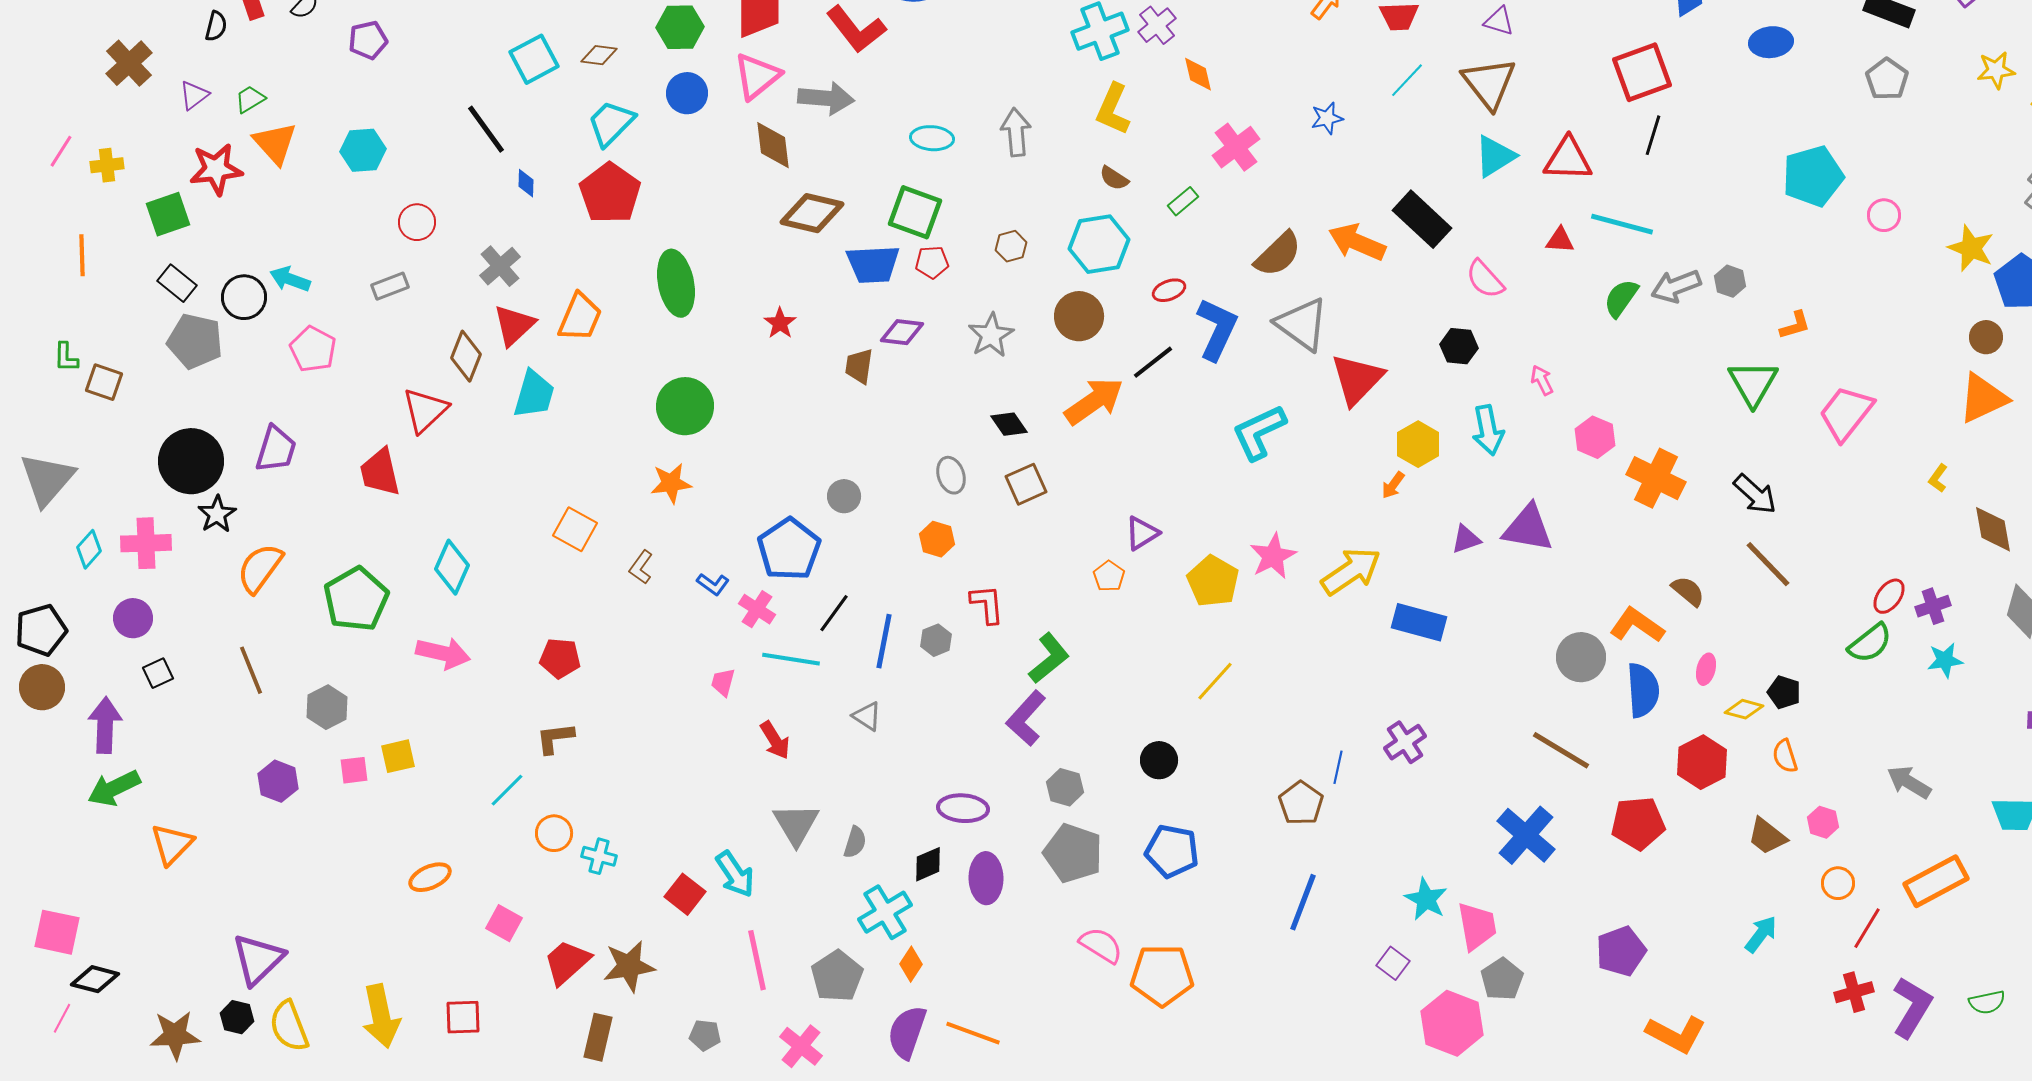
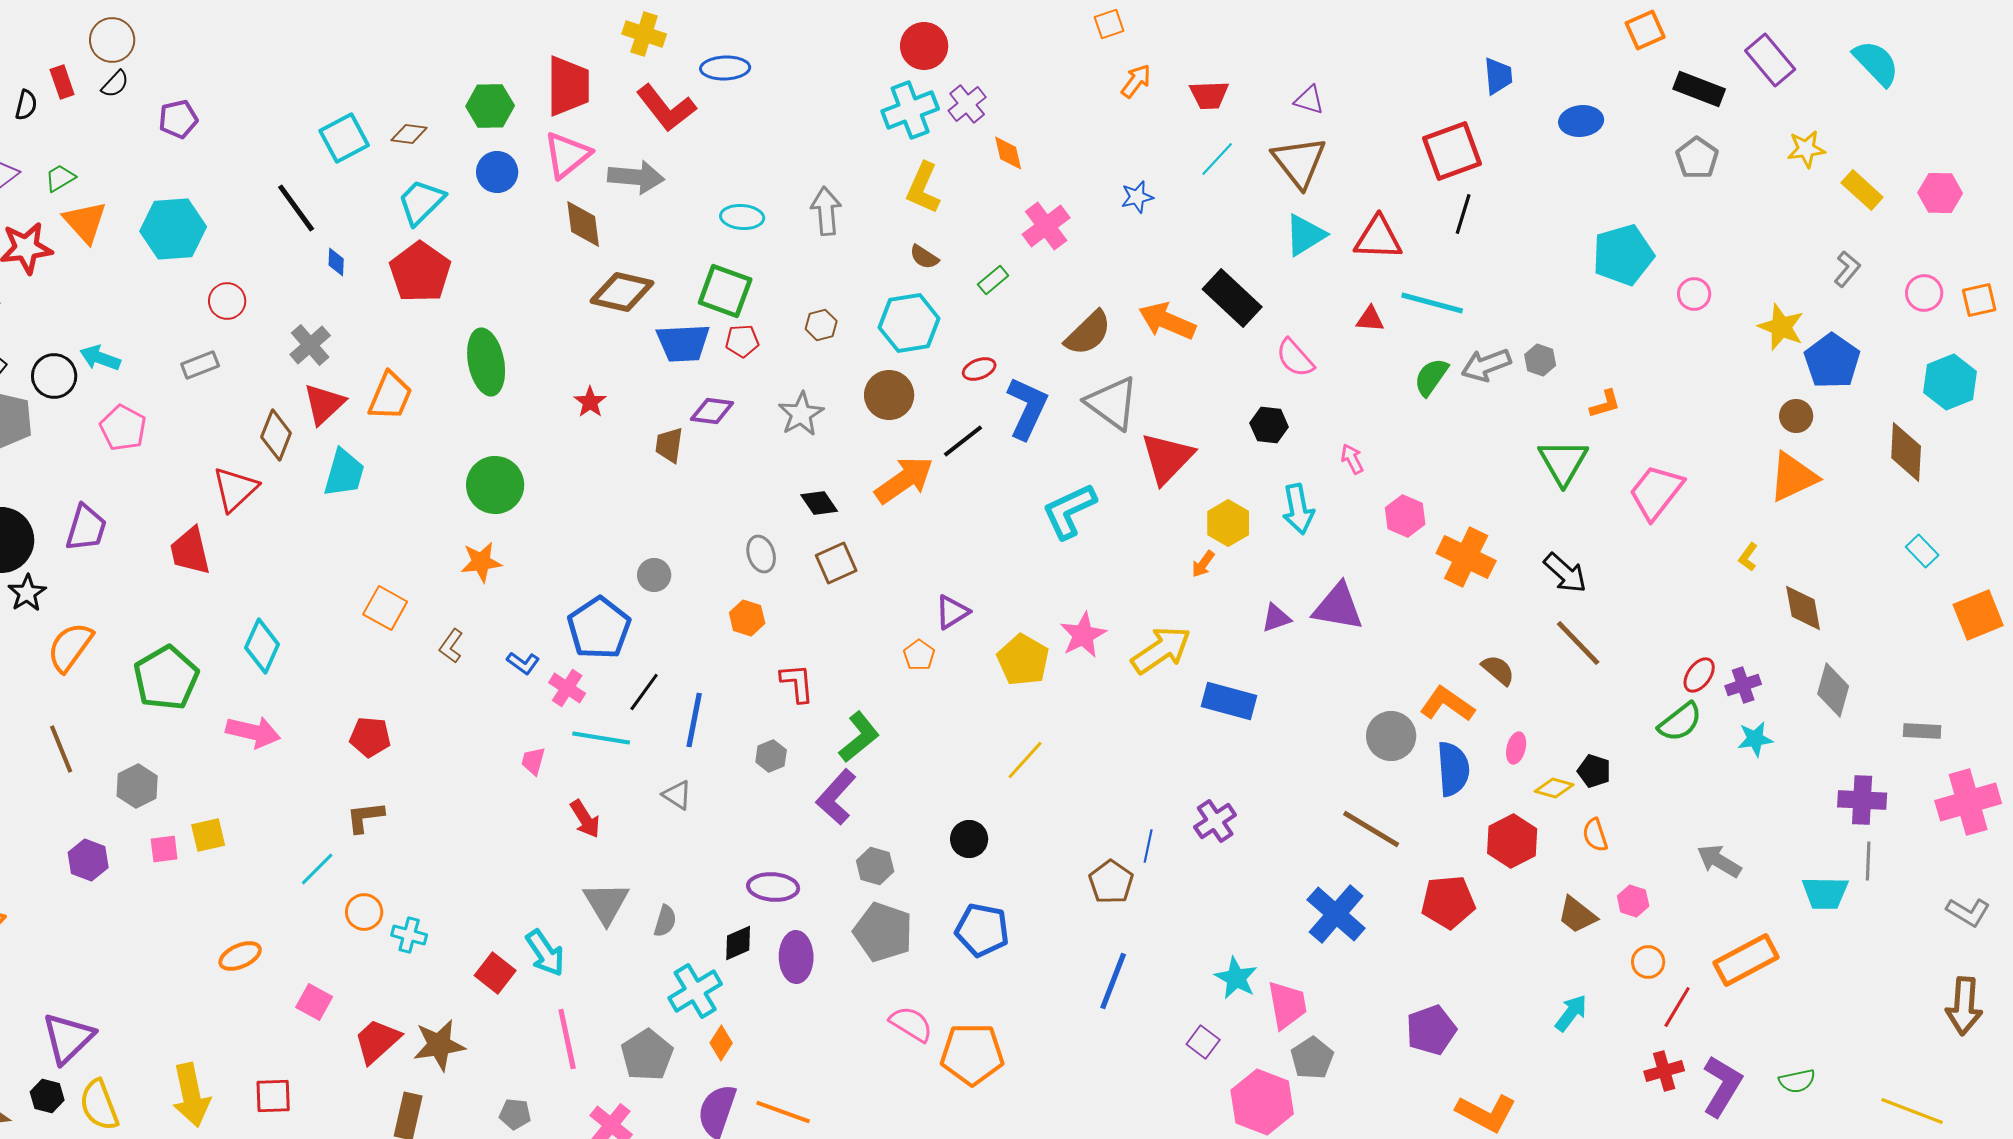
cyan hexagon: (363, 150) -> (173, 229), size x1.4
gray hexagon: (936, 640) -> (771, 756), moved

